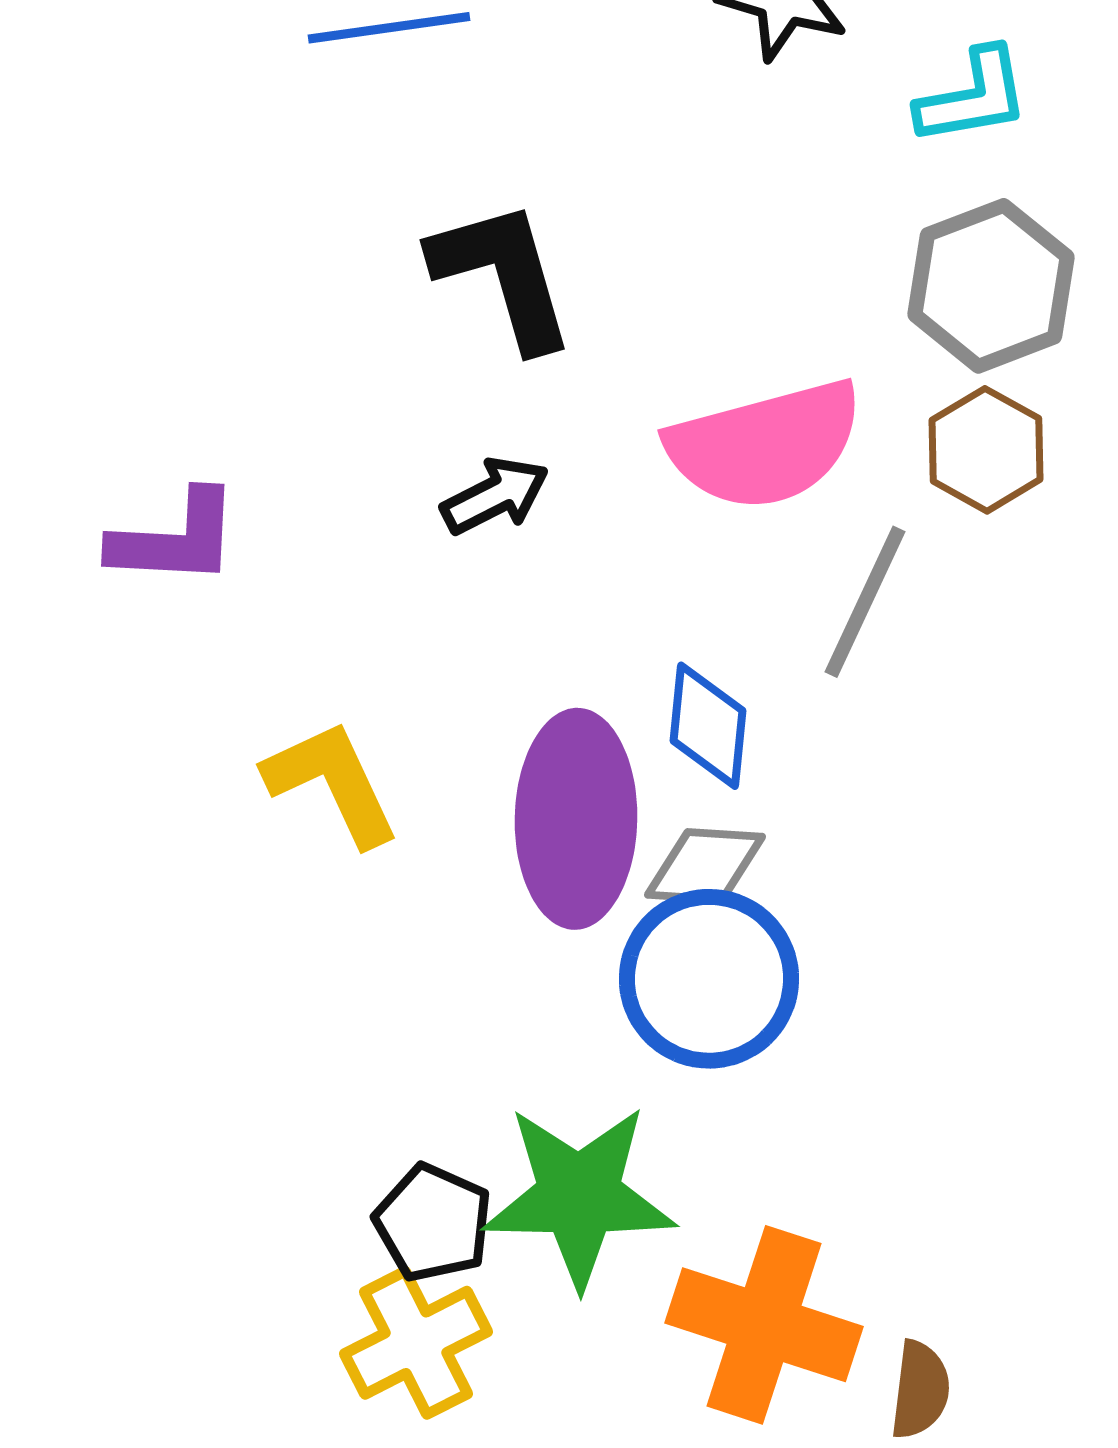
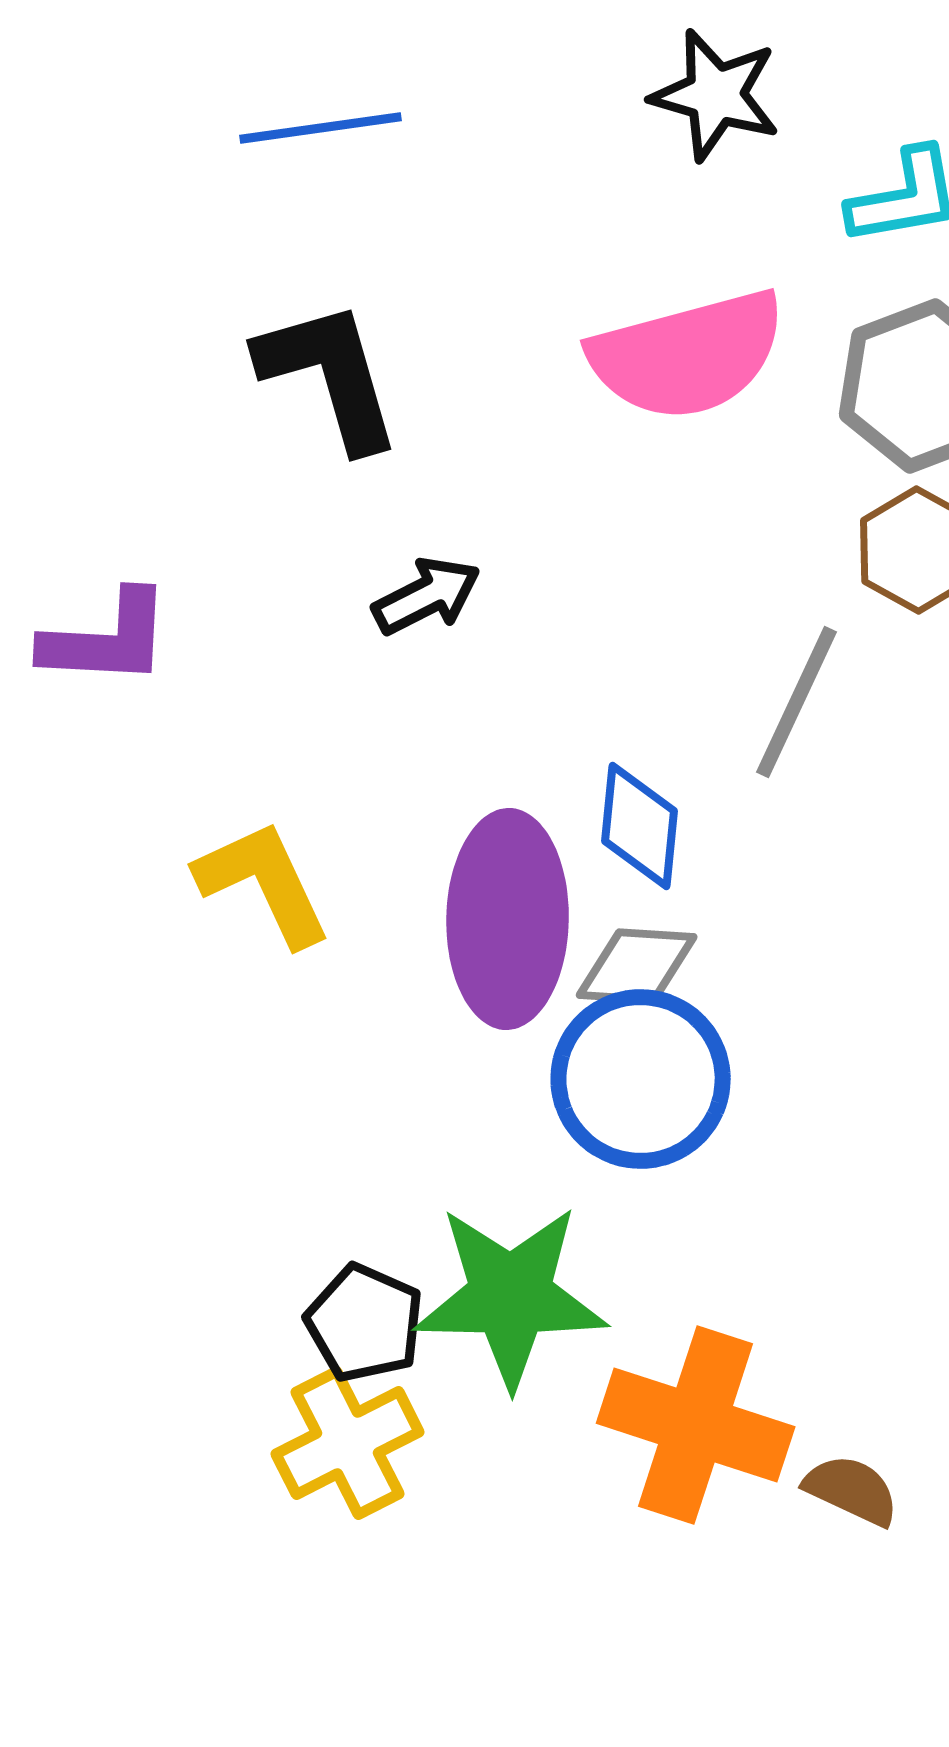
black L-shape: (503, 275) -> (330, 375), moved
pink semicircle: (765, 445) -> (688, 355), moved
brown semicircle: (920, 1390) -> (852, 1490), turned -72

